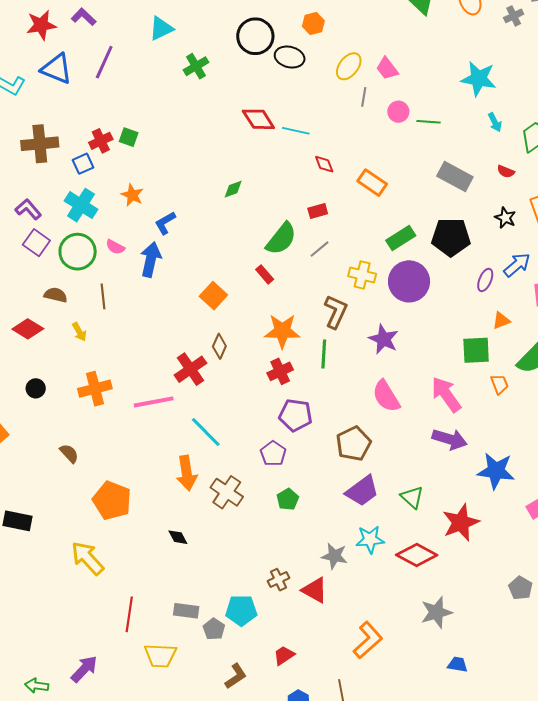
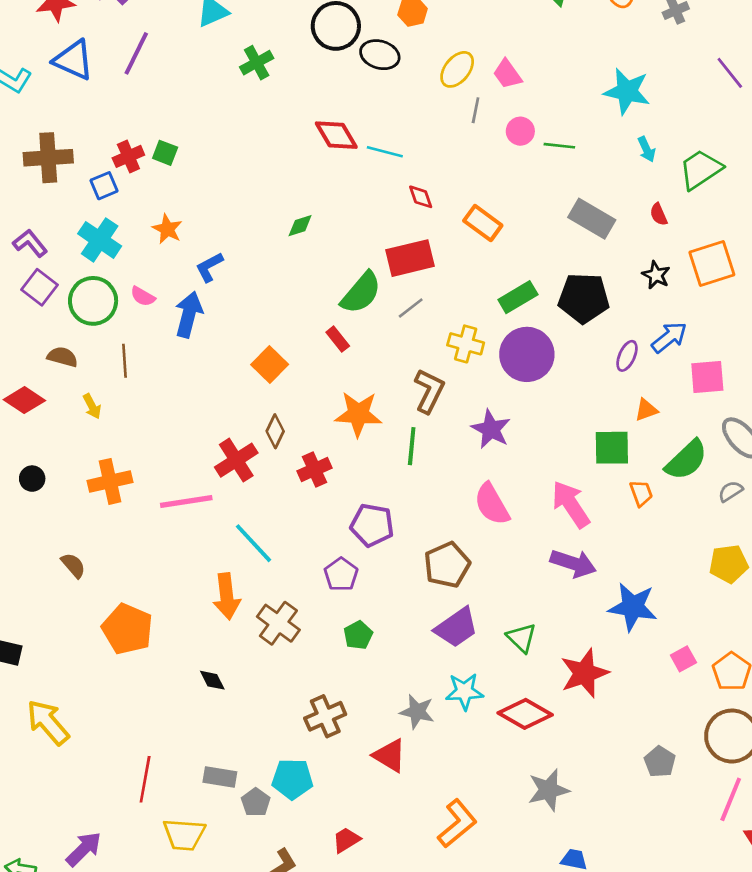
red semicircle: (506, 171) -> (659, 214), turned 42
red rectangle: (318, 211) -> (410, 258), size x1.8
red cross: (280, 371) -> (315, 470), moved
yellow arrow: (87, 558) -> (48, 722), moved
brown cross: (278, 580) -> (325, 716), moved, size x1.4

